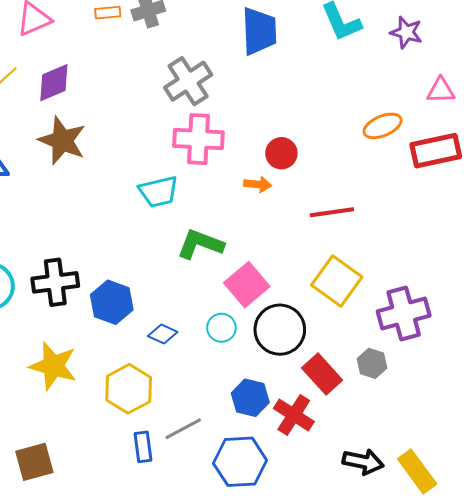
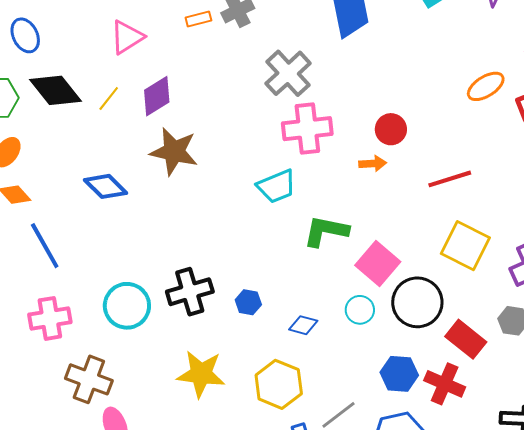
blue hexagon: (112, 302) -> (248, 302), size x0.6

